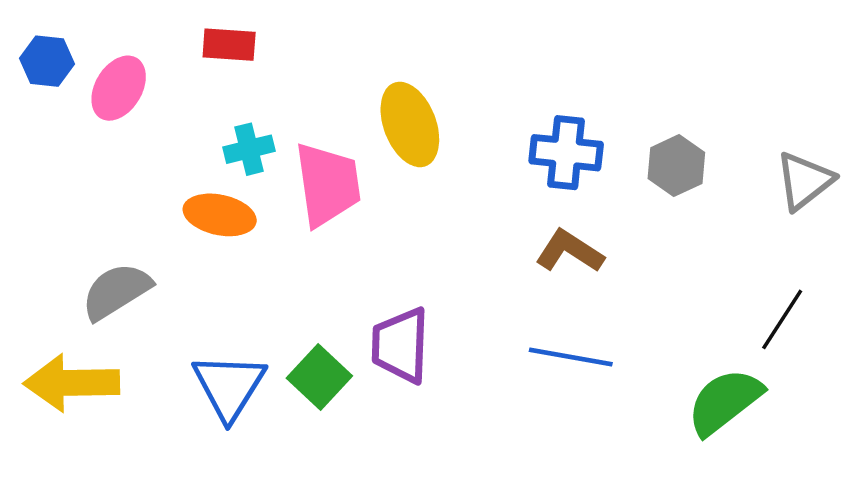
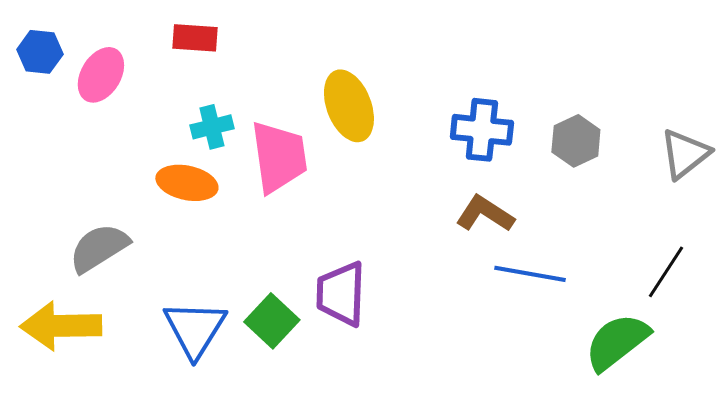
blue line: (571, 357) -> (530, 274), moved

